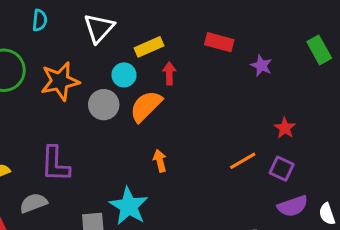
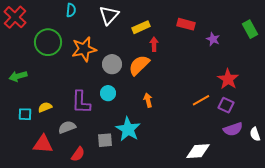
cyan circle: (124, 75) -> (108, 93), moved
red star: (285, 128) -> (228, 79), size x1.5

